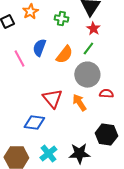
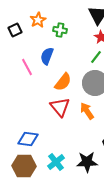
green cross: (61, 19) -> (60, 30), moved
orange semicircle: (64, 55) -> (63, 82), moved
blue diamond: (34, 123) -> (28, 139), moved

